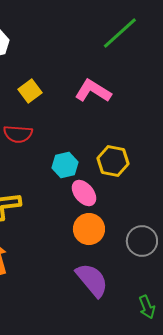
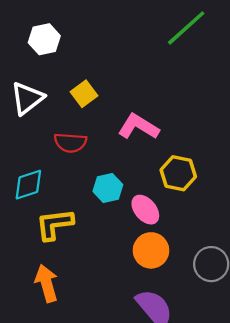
pink L-shape: (93, 91) -> (138, 127), moved
cyan hexagon: (65, 165) -> (108, 188), moved

